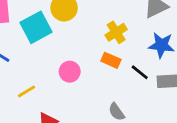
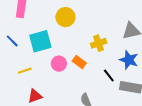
cyan square: (36, 27) -> (40, 41), moved
orange rectangle: (111, 60) -> (79, 62), moved

